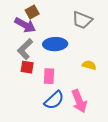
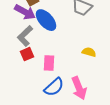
blue ellipse: (55, 44) -> (46, 20), moved, turned 50
red square: (27, 67) -> (27, 54), turned -32

